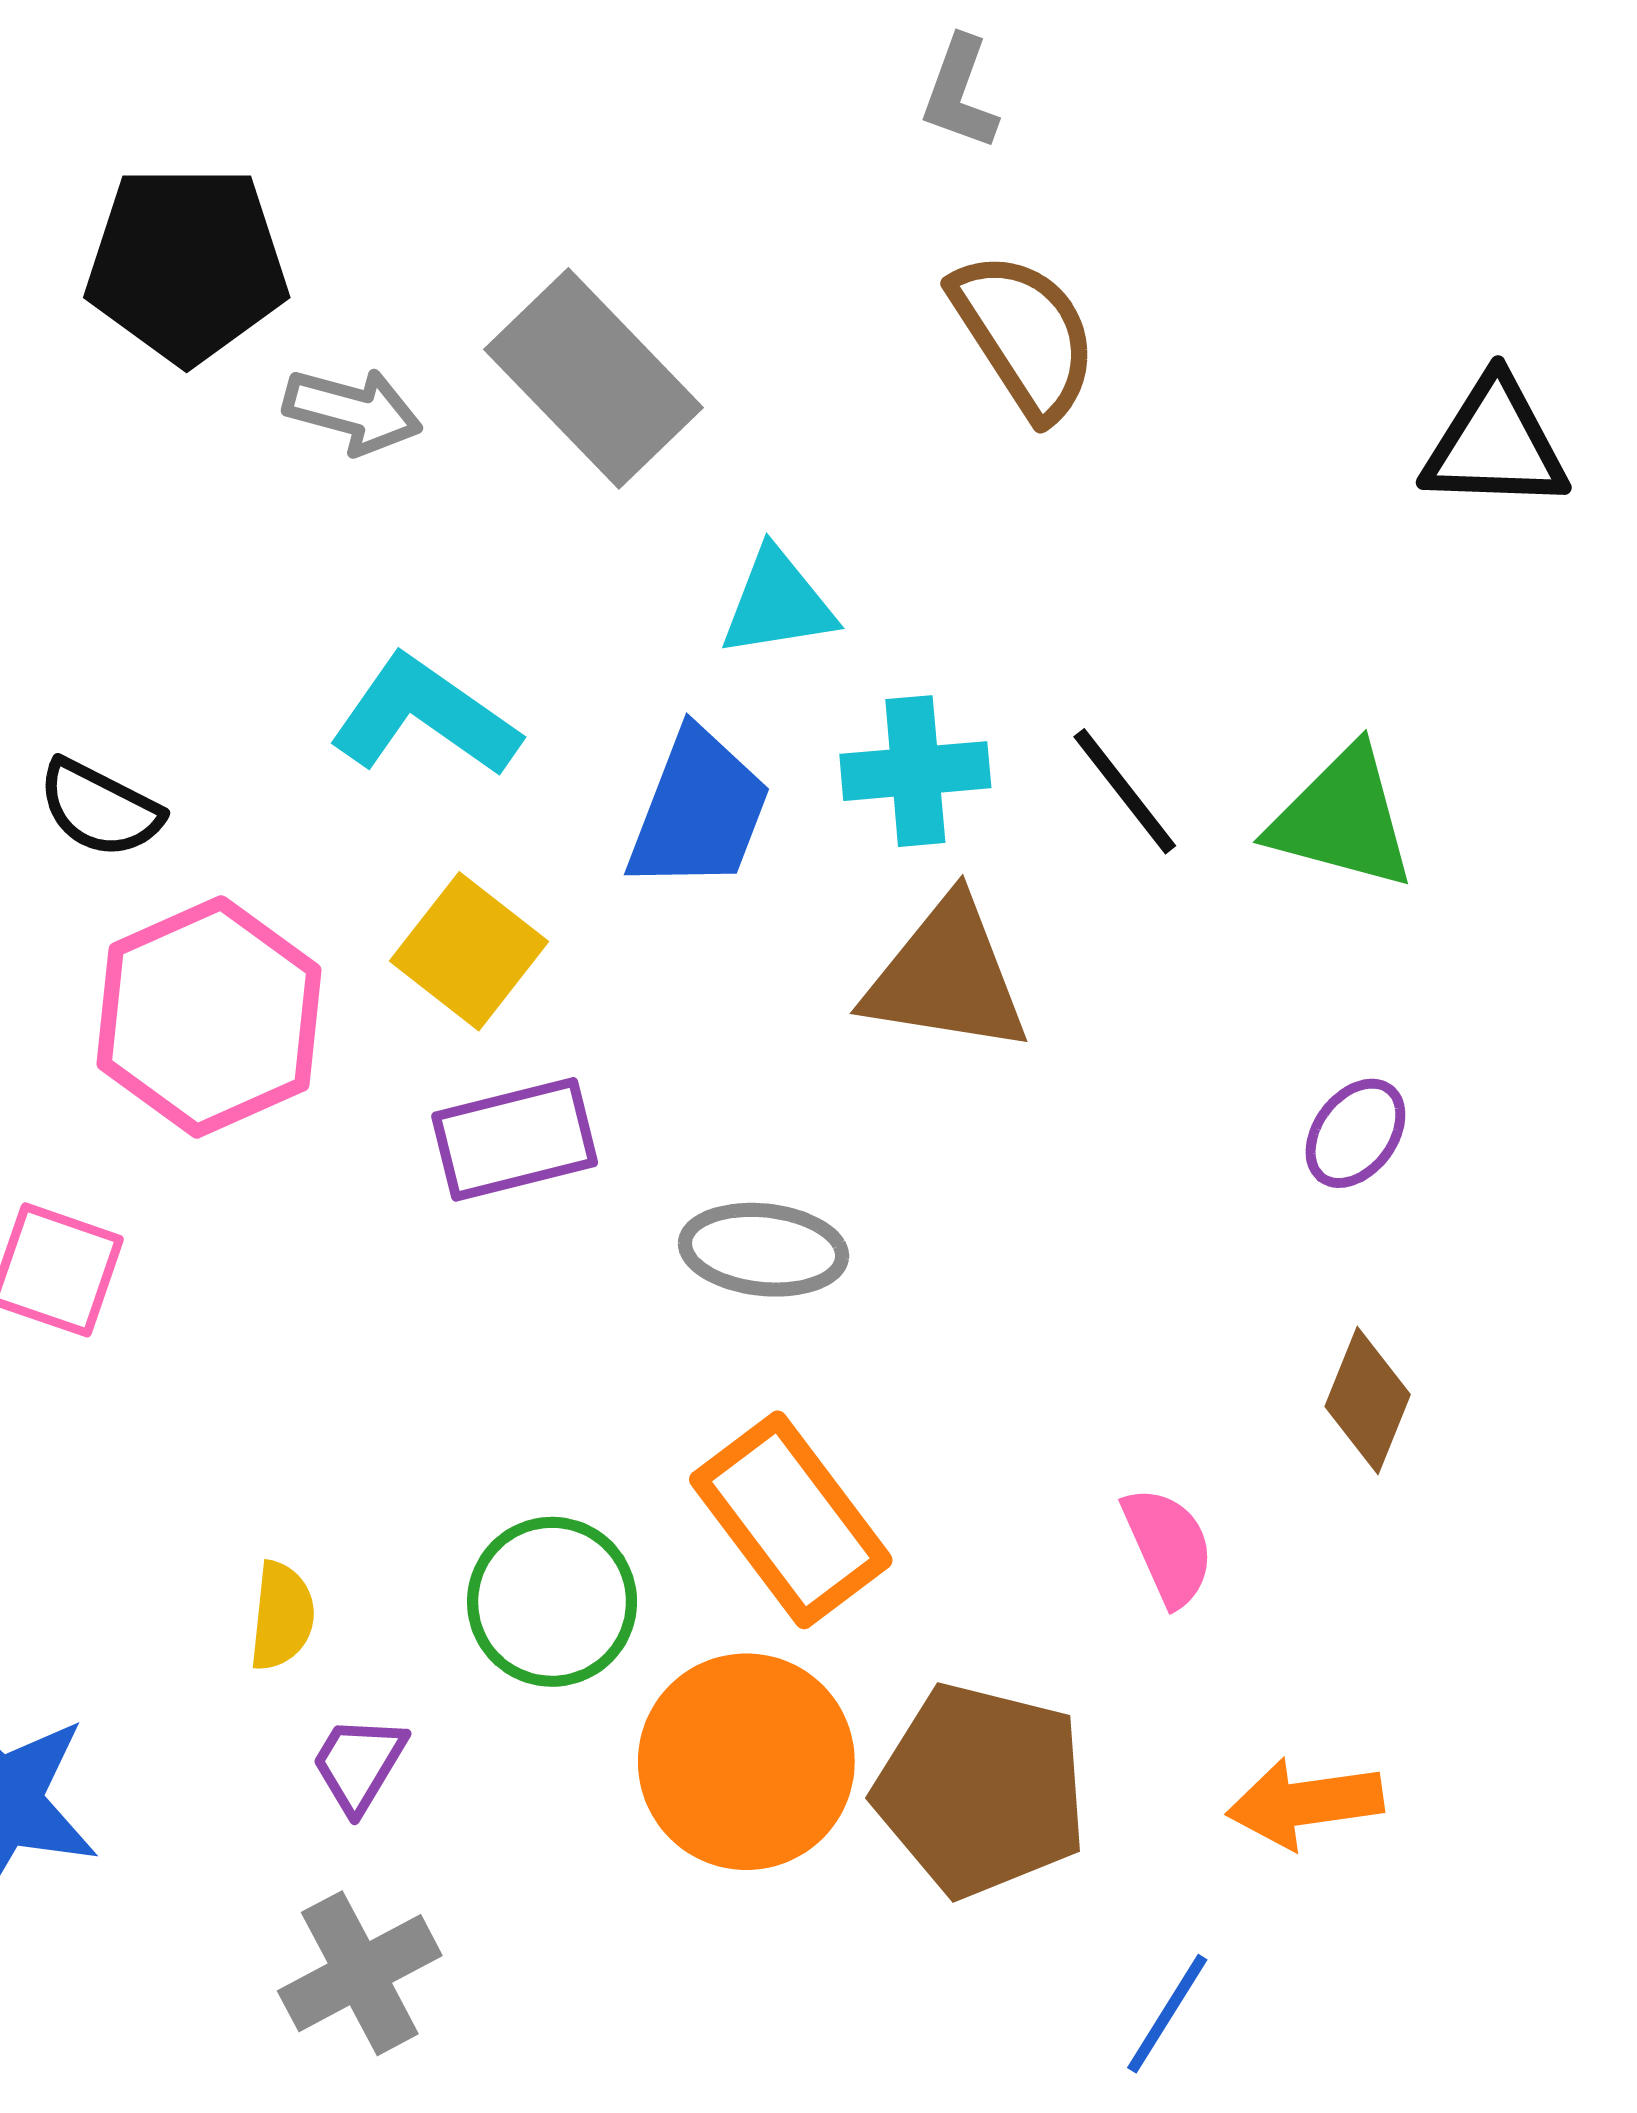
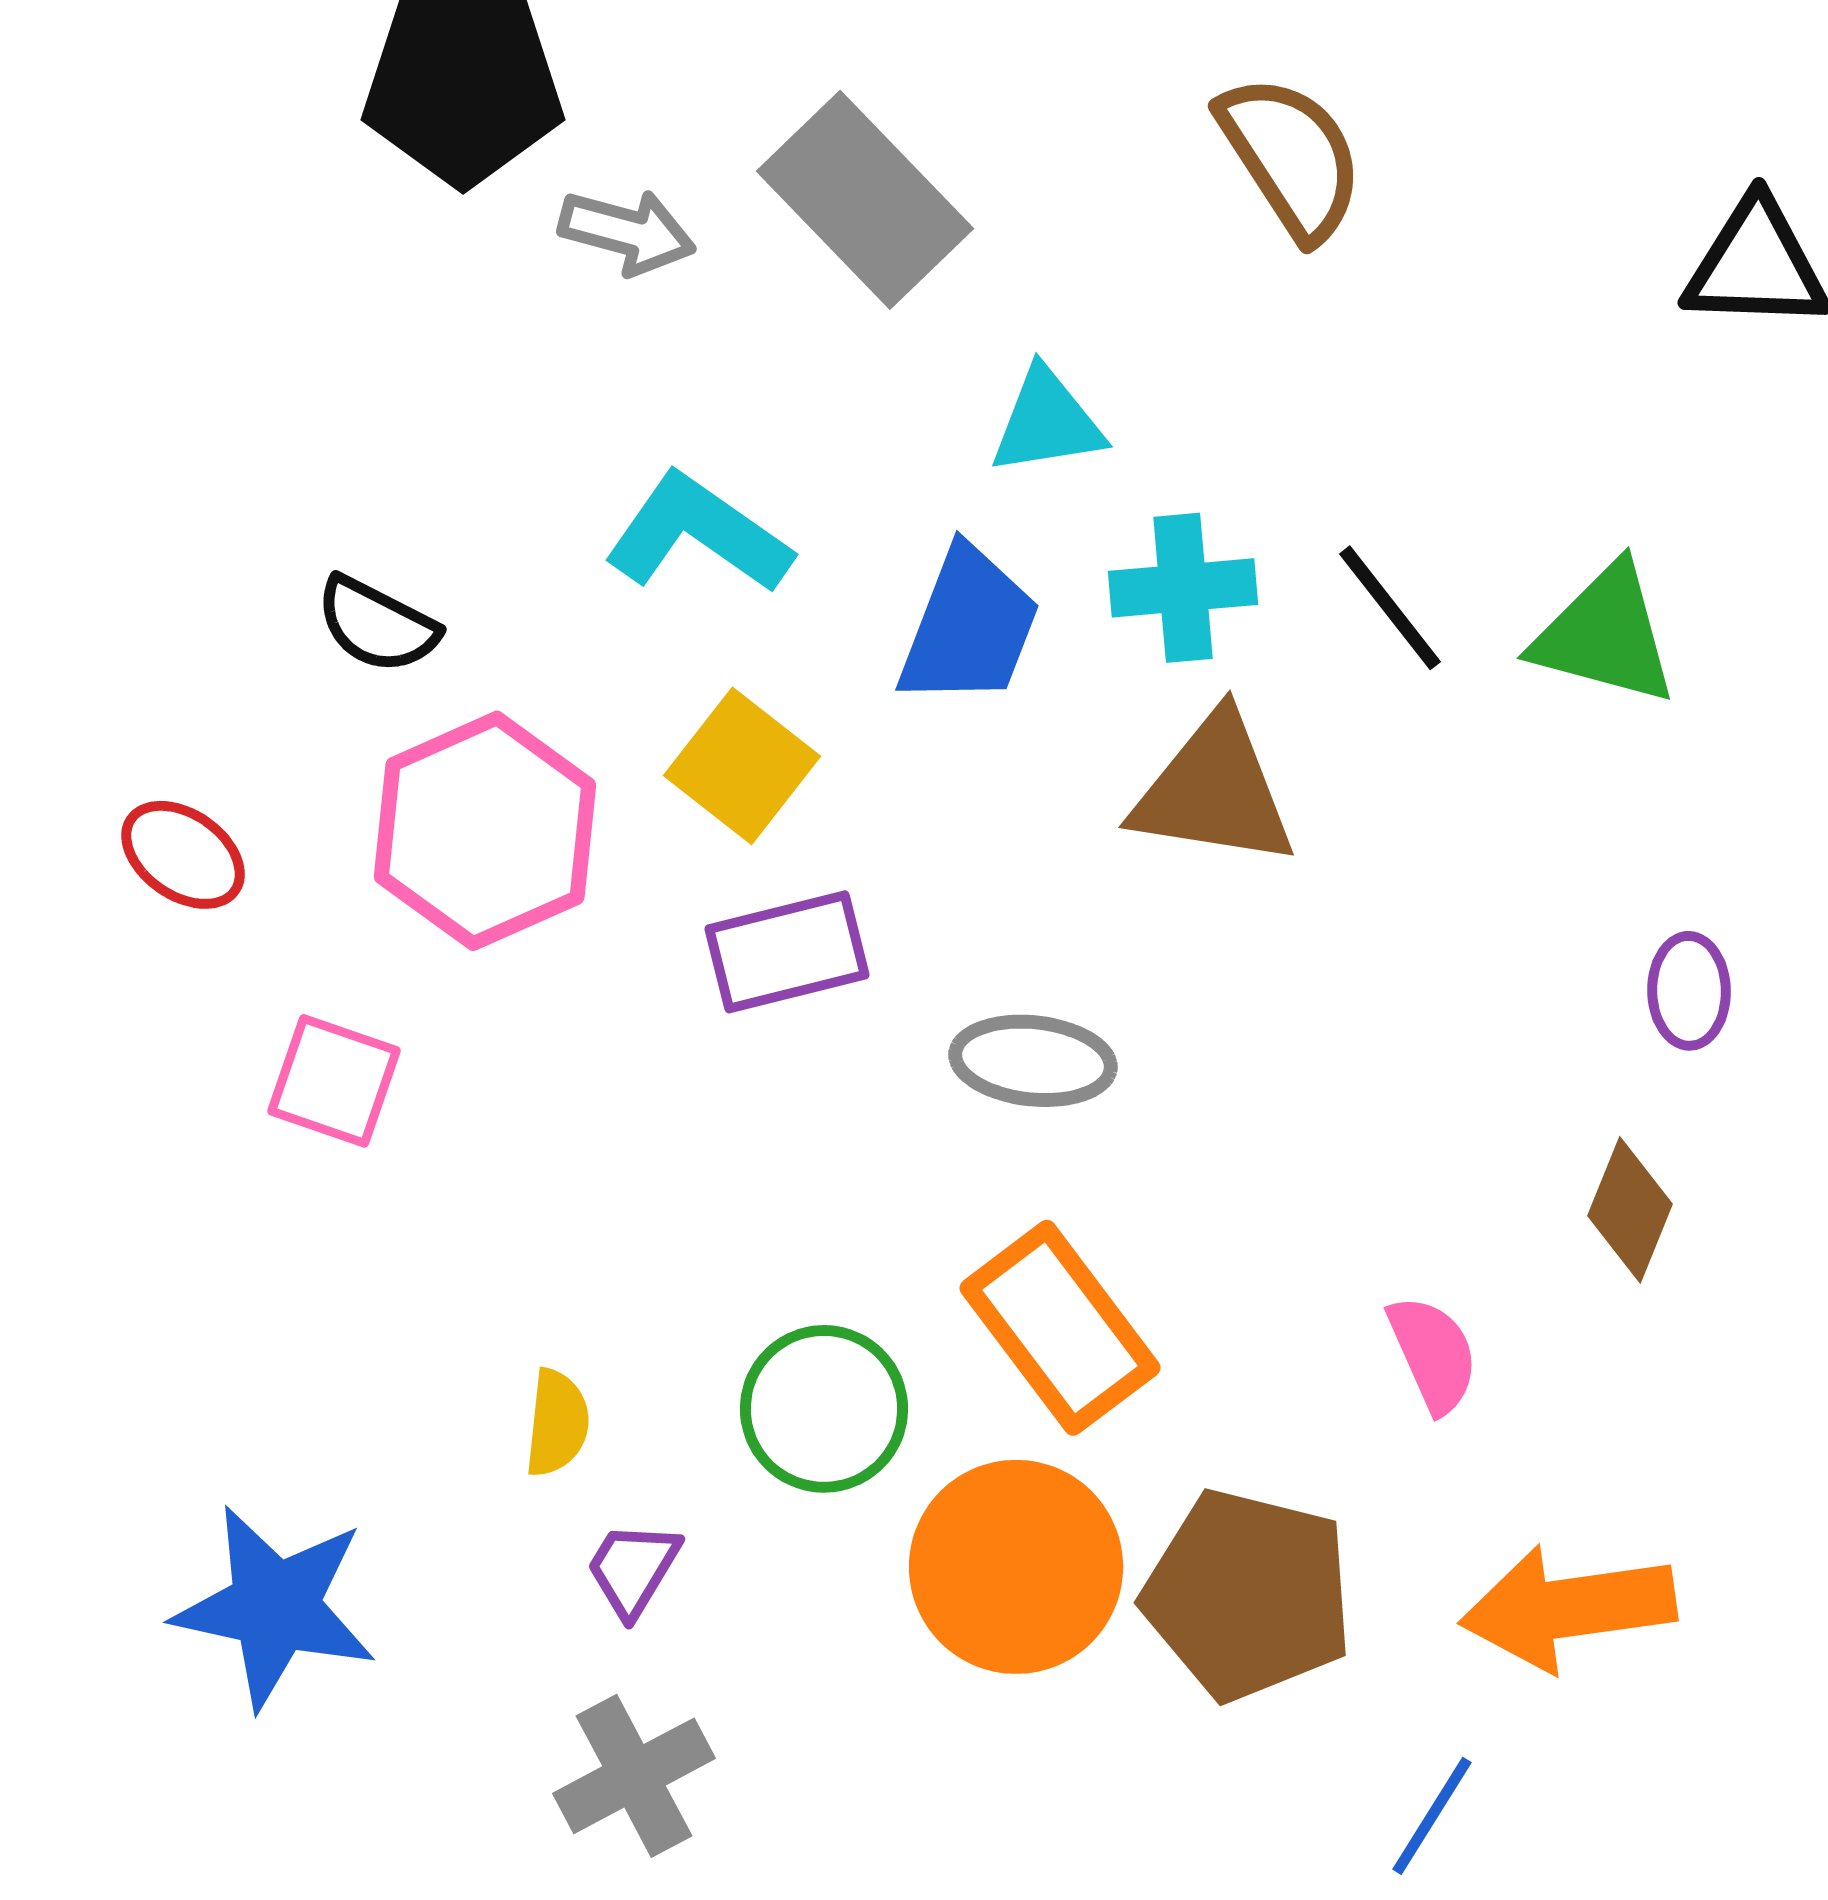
purple ellipse: (1355, 1133) -> (1689, 991), moved, turned -38
orange arrow: (1305, 1803) -> (1568, 1608), size x1.4

